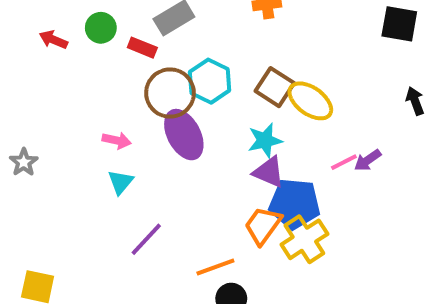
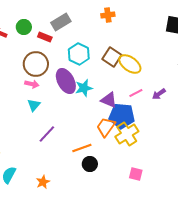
brown circle: (170, 93) -> (36, 64), moved
cyan star: (265, 140) -> (84, 88), moved
pink line: (344, 162) -> (136, 93), moved

